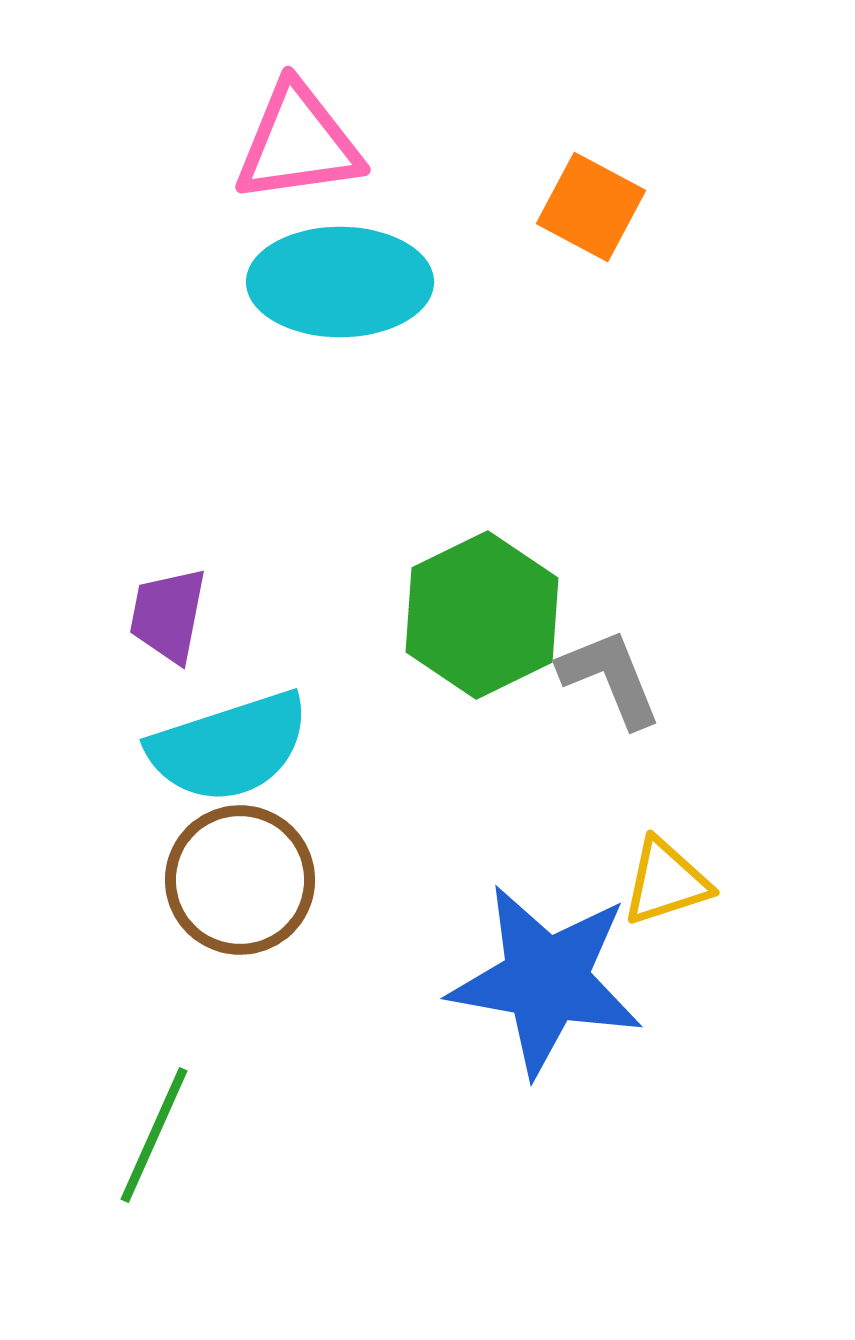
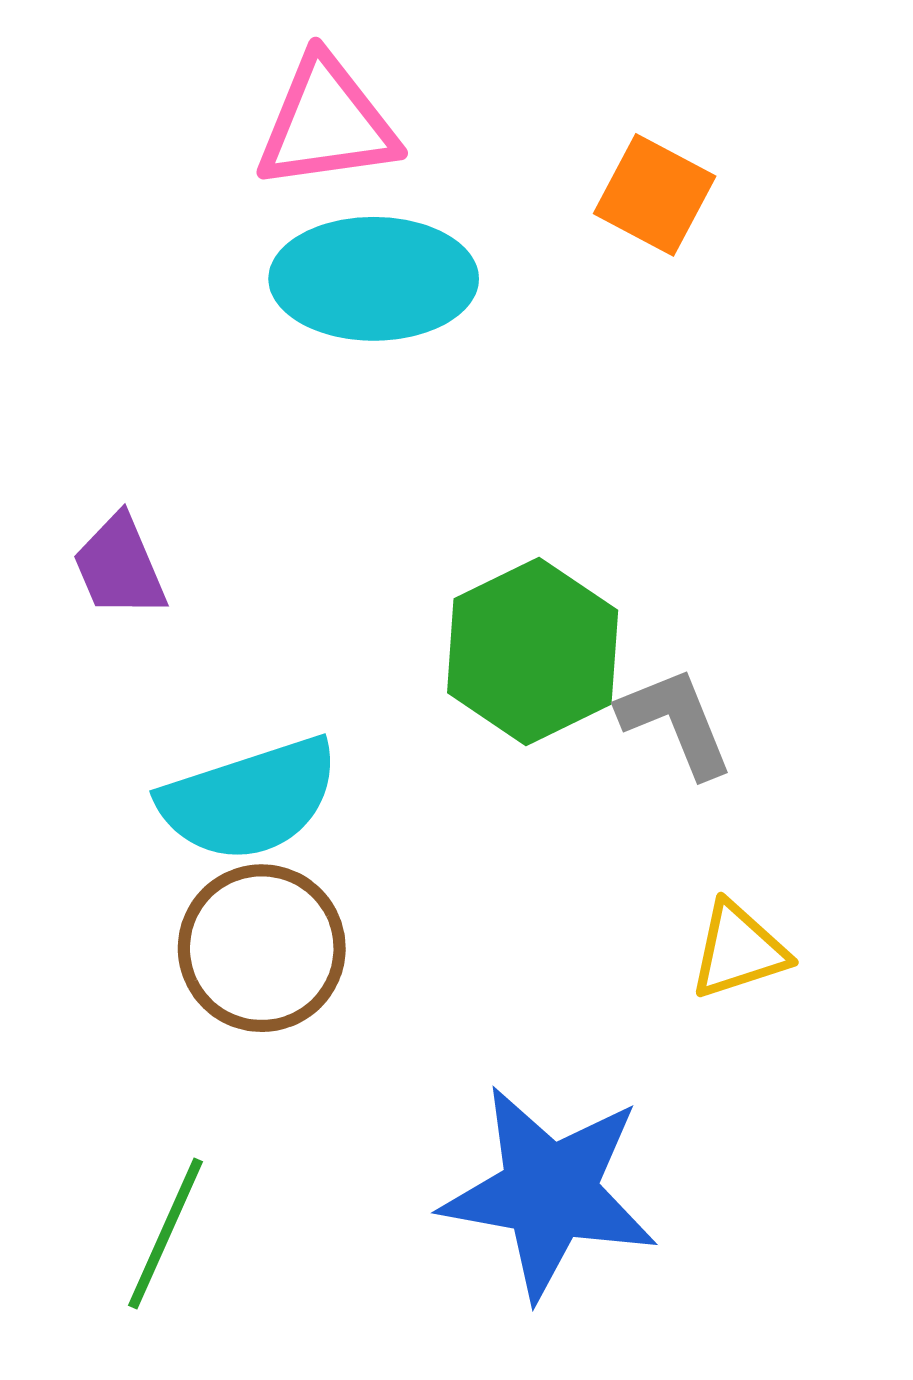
purple trapezoid: (168, 615) -> (120, 566), moved, turned -34
blue star: (546, 980) -> (549, 1192), moved

